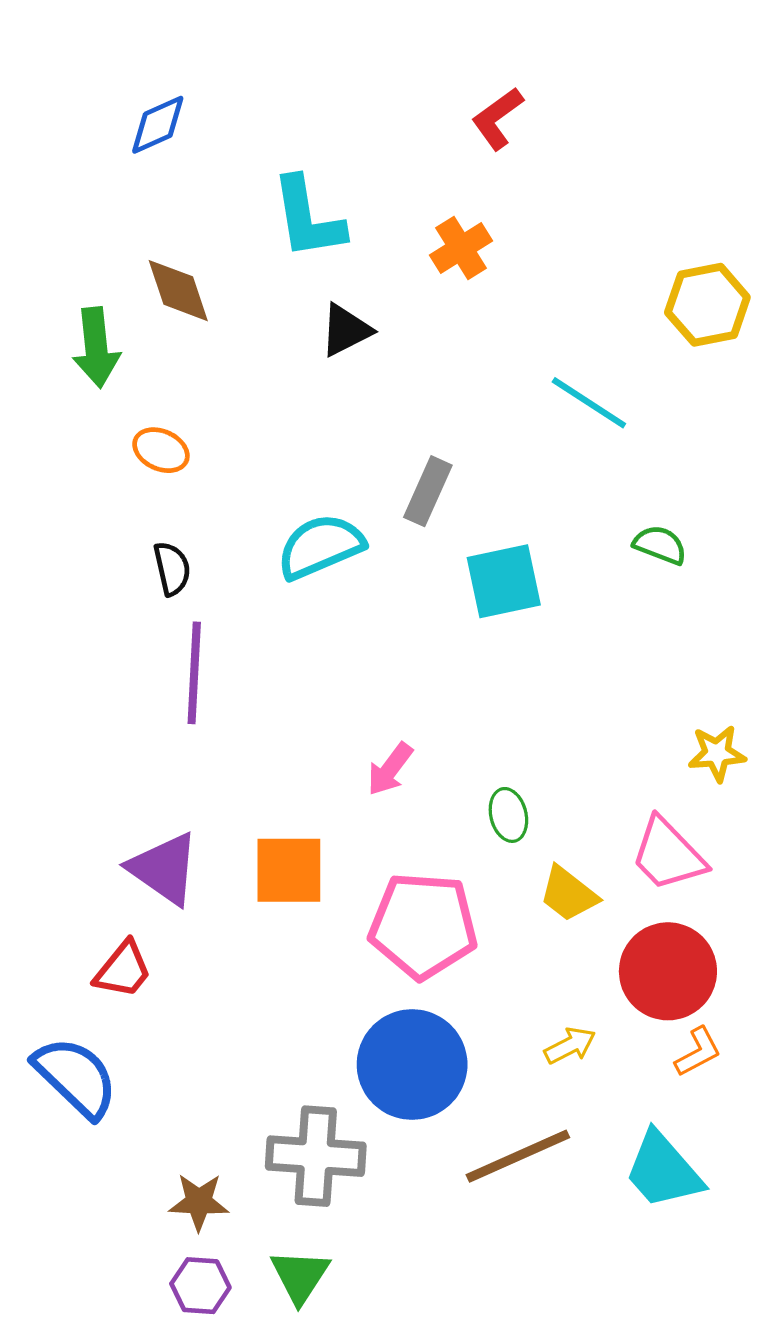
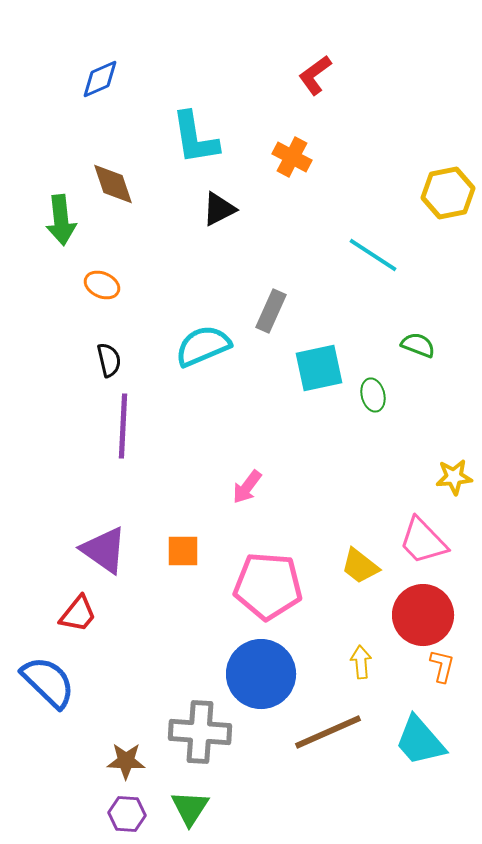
orange cross: (461, 248) -> (292, 157), turned -30
green ellipse: (508, 815) -> (373, 395), moved
orange square: (289, 870) -> (183, 551), size x0.7
yellow arrow: (570, 1046) -> (361, 662), turned -68
orange L-shape: (698, 1052) -> (442, 666), turned -48

